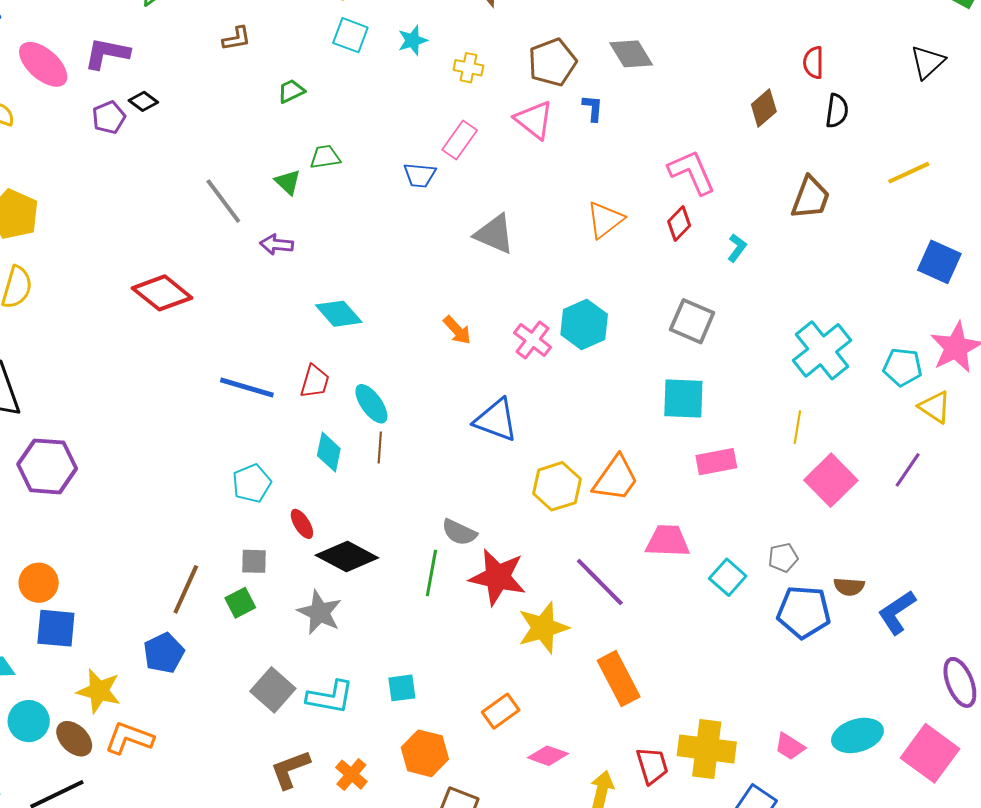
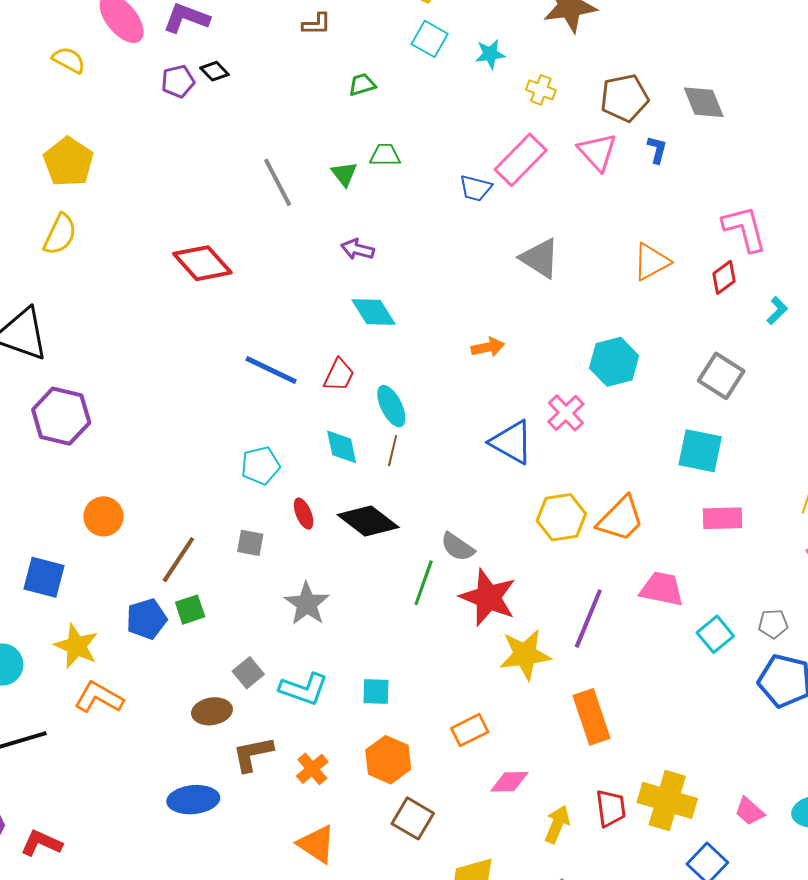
pink rectangle: (460, 140) -> (521, 160), size x1.4
purple arrow: (277, 244) -> (358, 249), moved
orange arrow: (457, 330) -> (488, 347), turned -68
pink cross: (533, 340) -> (566, 413), moved
cyan diamond: (329, 452) -> (342, 447), turned -33
black diamond: (347, 557) -> (368, 521), moved
purple line: (600, 582) -> (588, 619), turned 58
orange circle: (39, 583) -> (103, 516), moved
green square: (240, 603) -> (190, 610), moved
gray square: (273, 690) -> (248, 673), size x0.7
brown ellipse: (74, 739) -> (212, 711), moved, turned -63
pink diamond: (548, 756) -> (509, 782), turned -30

